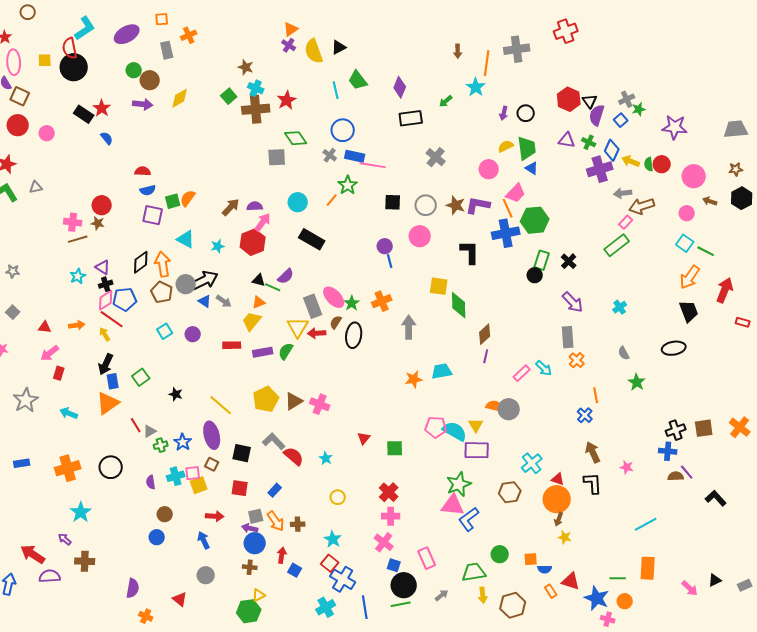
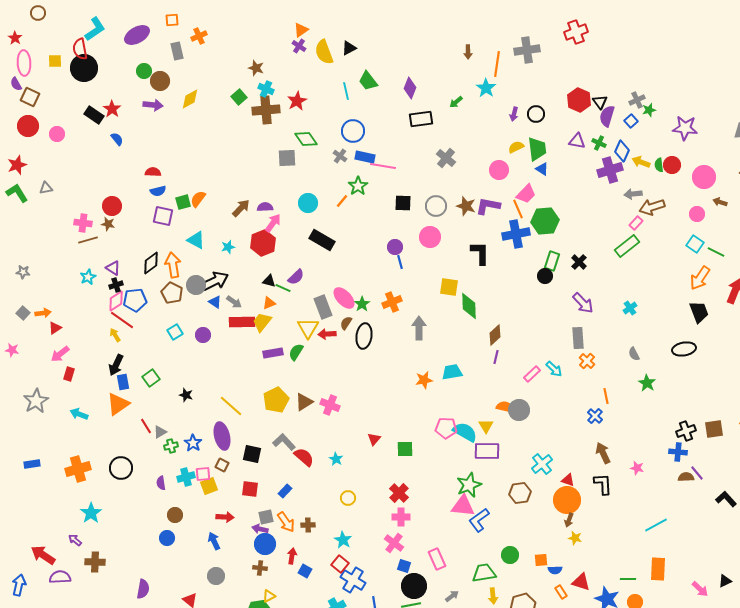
orange arrow: (77, 325) -> (43, 313), moved
red triangle: (45, 327) -> (55, 328), turned -40
red rectangle: (232, 345) -> (242, 322), moved, size x1.4

